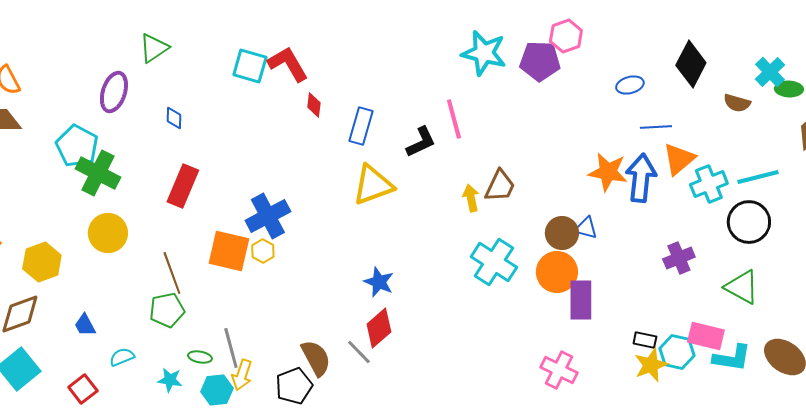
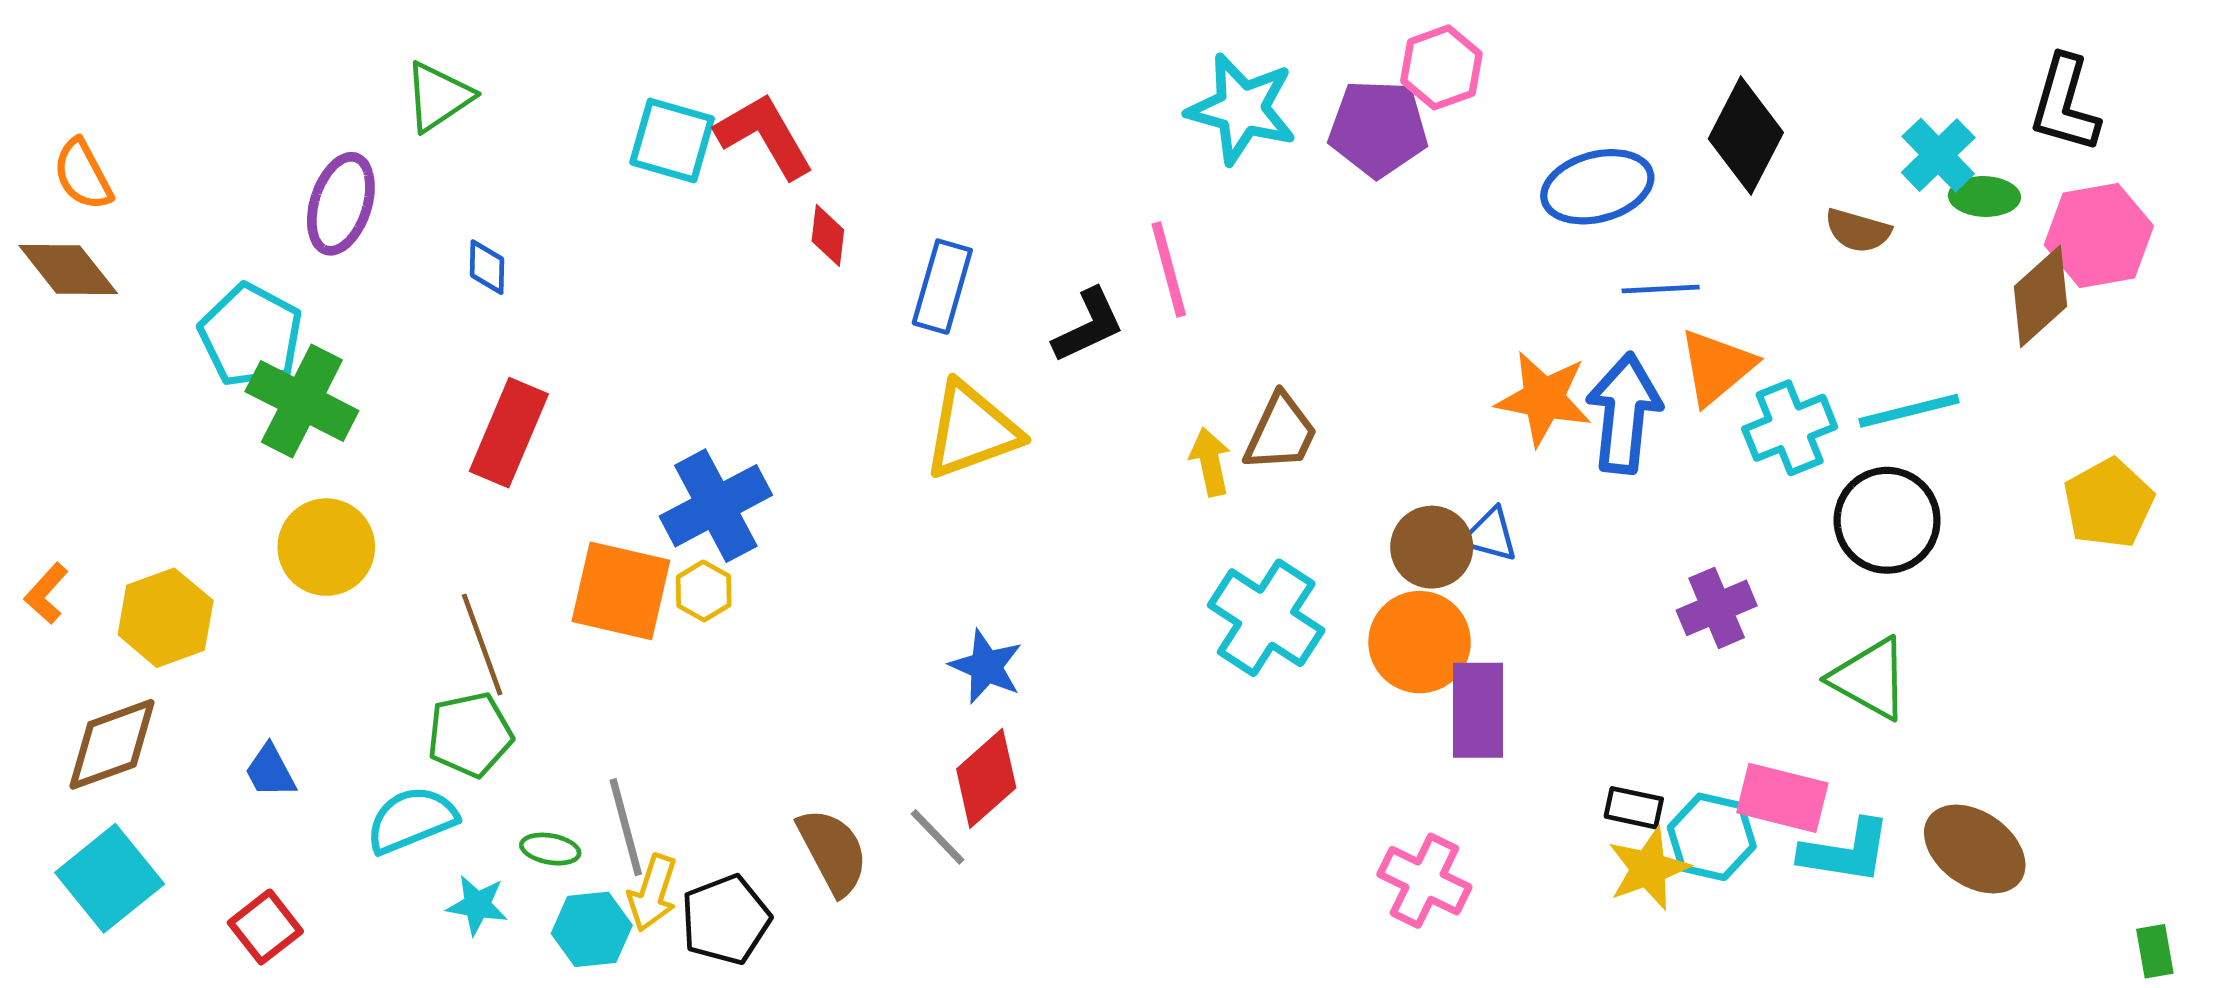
blue ellipse: (630, 85) -> (1597, 187), size x1.6
cyan semicircle: (122, 357) -> (412, 820), moved, size x1.5
black pentagon: (294, 386) -> (726, 920), moved

